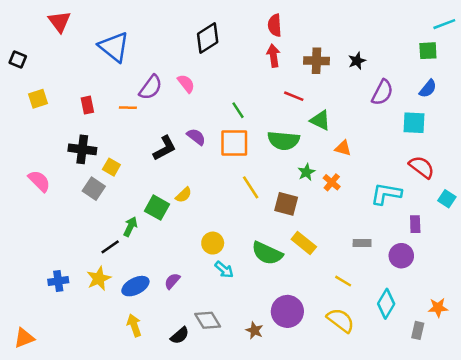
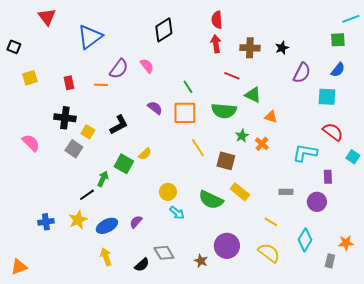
blue triangle: (114, 47) -> (90, 37), turned 44
black L-shape: (165, 148) -> (119, 125), moved

